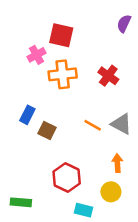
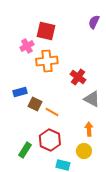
red cross: (108, 76) -> (78, 77), moved
blue rectangle: (27, 115) -> (20, 92), turned 48
orange line: (93, 125) -> (52, 112), moved
green rectangle: (21, 202) -> (25, 150), moved, turned -63

